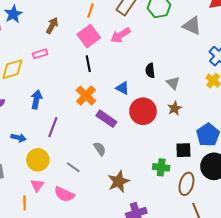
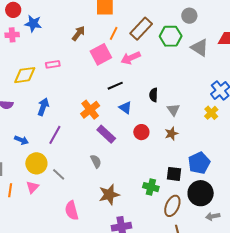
orange line: (90, 11) -> (114, 33), moved
blue star: (13, 14) -> (33, 24), turned 30
brown arrow: (52, 26) -> (78, 33), moved
gray triangle: (192, 26) -> (200, 48), moved
black line: (88, 64) -> (115, 86), moved, turned 70
red circle: (143, 111) -> (141, 132), size x0.6
gray line: (73, 167) -> (59, 174), moved
pink semicircle: (64, 194) -> (72, 210), moved, turned 42
orange line: (25, 203) -> (10, 190), moved

